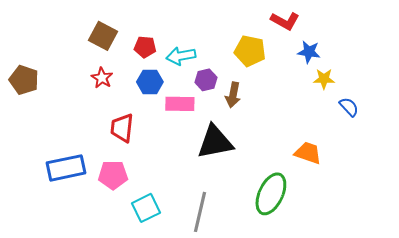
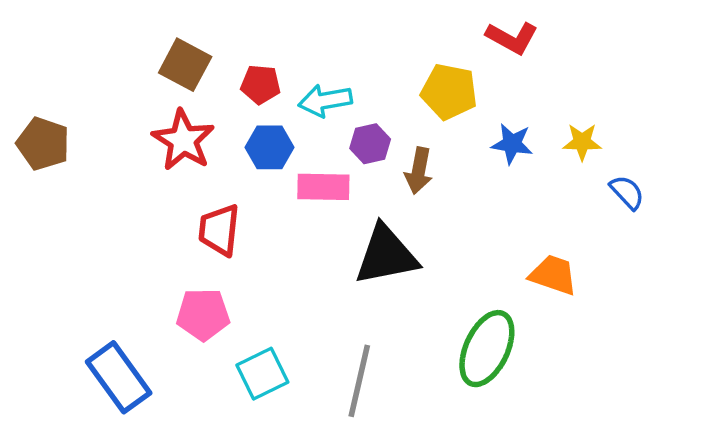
blue star: (309, 52) -> (512, 144), moved
red star: (102, 78) -> (183, 140), size x1.6
blue rectangle: (66, 168) -> (119, 377), moved, turned 66

